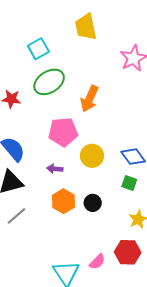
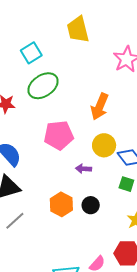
orange arrow: (90, 99) -> (100, 107), moved
yellow circle: (92, 156) -> (104, 145), moved
purple arrow: (55, 169) -> (84, 169), moved

